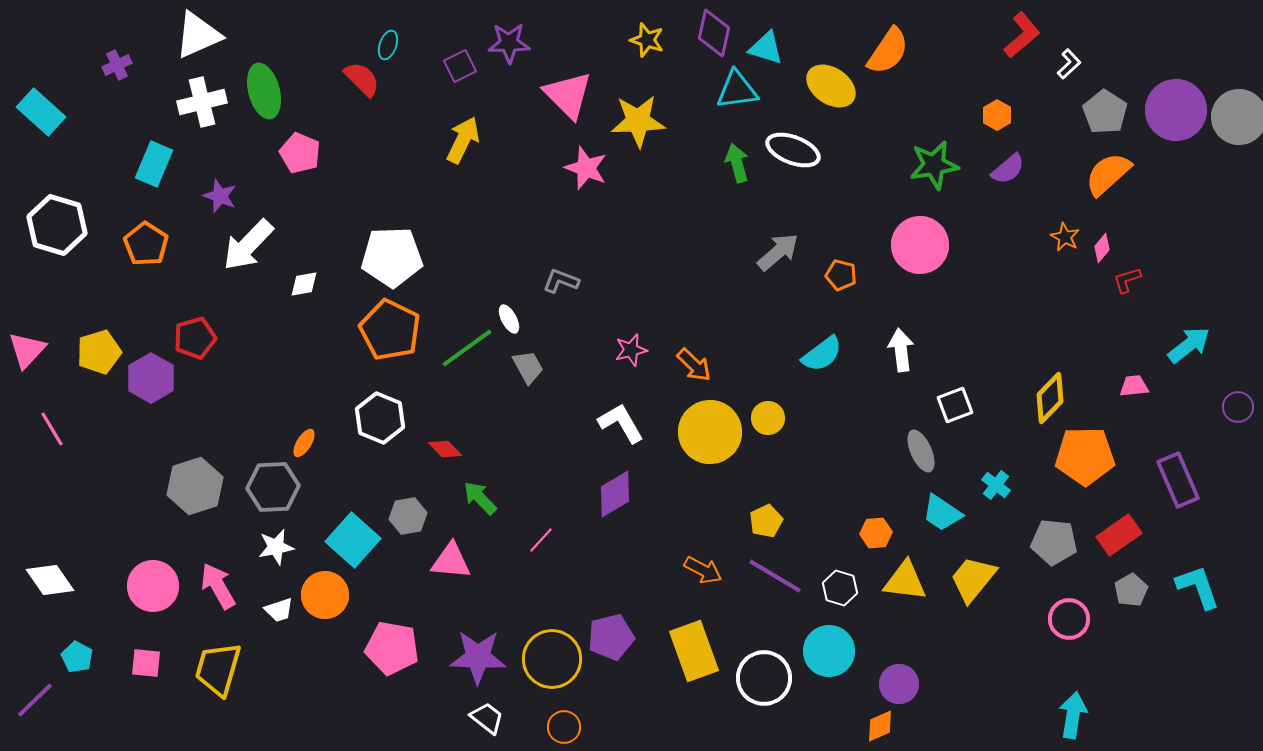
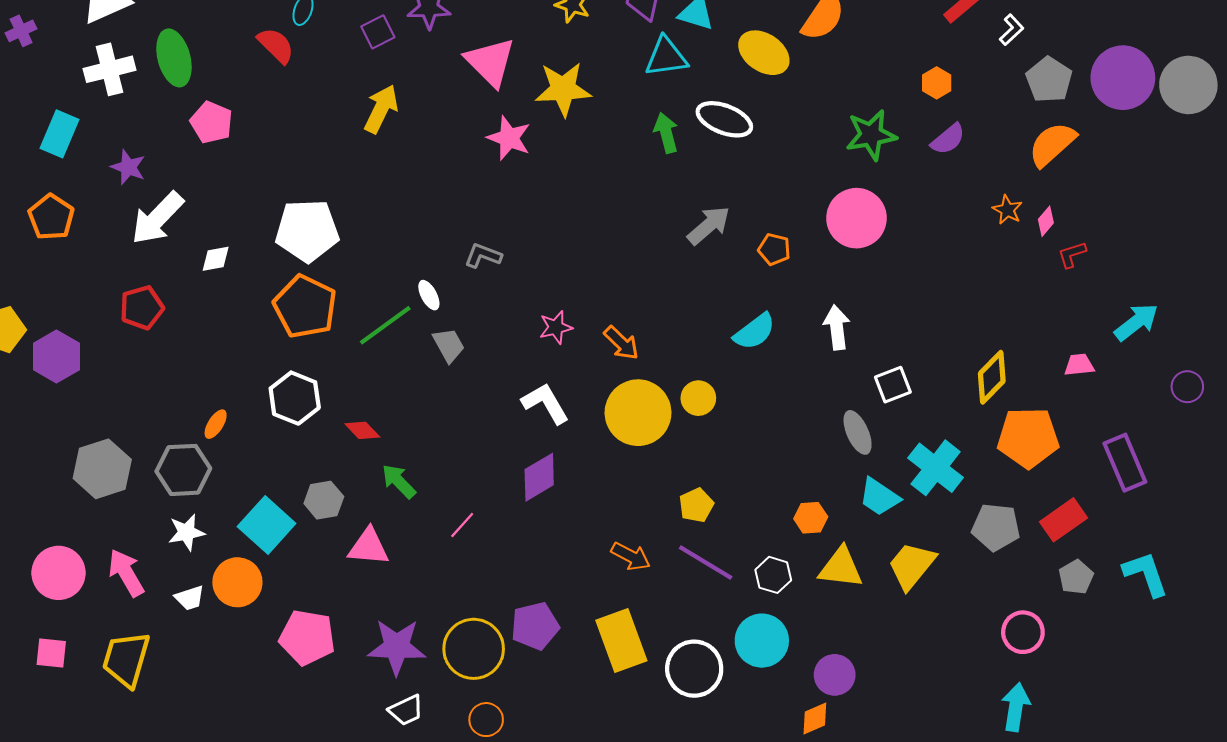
red pentagon: (195, 338) -> (142, 308), moved
cyan cross: (996, 485) -> (936, 468), size x1.8
pink circle: (1069, 619) -> (1023, 632), moved
white trapezoid: (487, 718) -> (406, 710), turned 117

